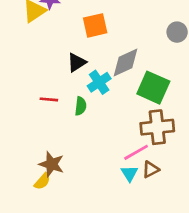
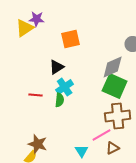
gray diamond: (126, 62) -> (113, 67), moved
cyan cross: (99, 82) -> (65, 87), moved
cyan triangle: (129, 173) -> (82, 151), moved

